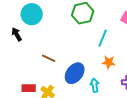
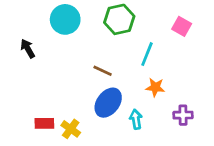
cyan circle: (32, 14) -> (65, 19), moved
brown line: (49, 58) -> (103, 71), moved

